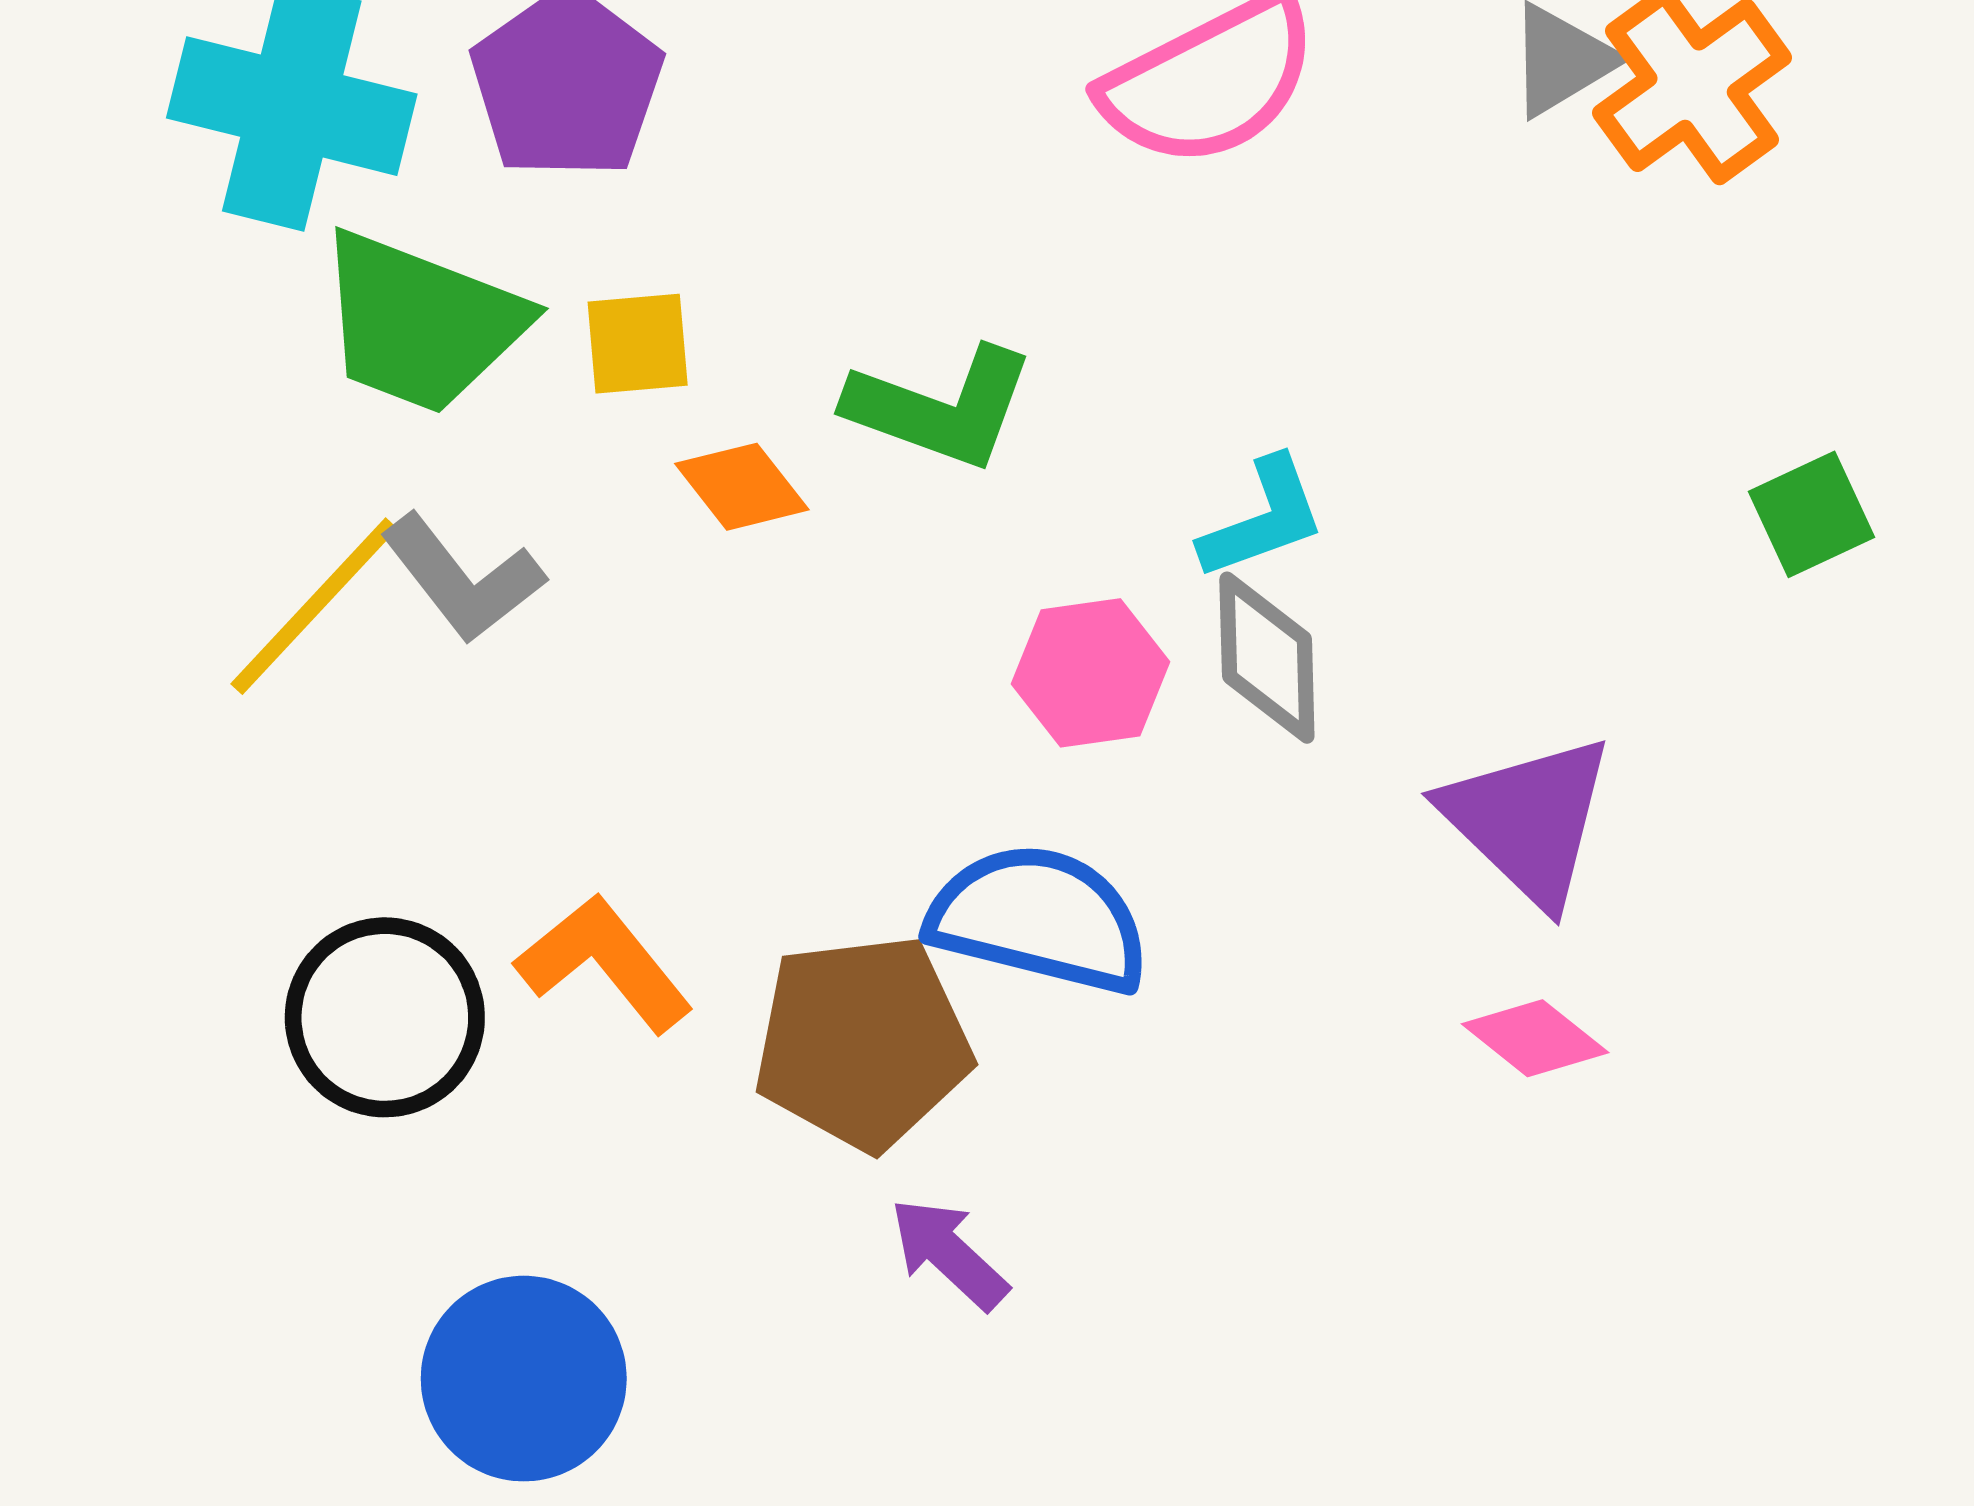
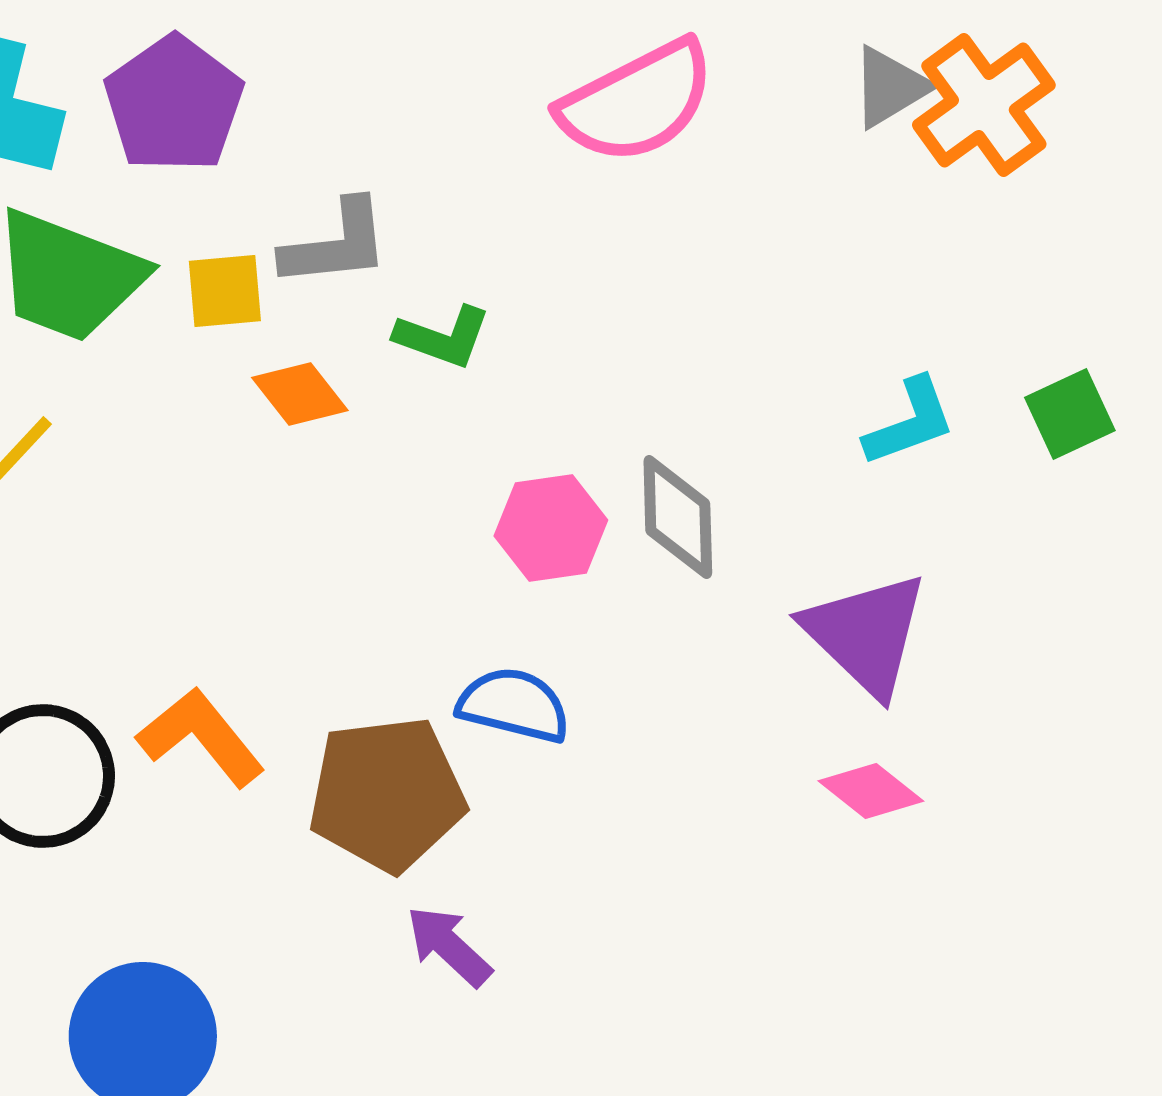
green L-shape: (940, 407) -> (443, 337), size x0.7
cyan L-shape: (1263, 519) -> (910, 422), moved
gray L-shape: (463, 578) -> (336, 244), moved, turned -58
blue semicircle: (1039, 919) -> (514, 705), size x0.7

